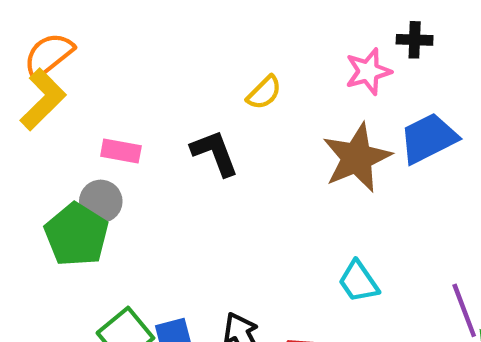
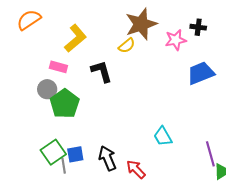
yellow L-shape: (43, 99) -> (75, 38), moved
brown star: (357, 158) -> (141, 24), moved
green pentagon: (76, 235) -> (65, 104), moved

